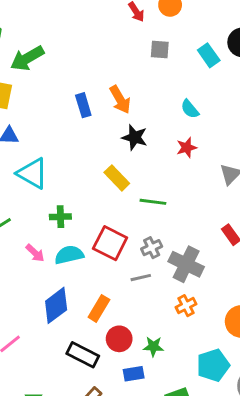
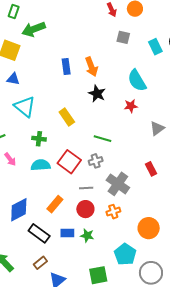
cyan semicircle: (190, 109) -> (137, 80), size x1.6
yellow rectangle: (117, 178) -> (67, 117), moved
gray cross: (152, 248) -> (96, 161), moved
pink arrow: (35, 253) -> (10, 159), moved
blue diamond: (56, 305) -> (19, 210), moved
red circle: (119, 339) -> (85, 209), moved
cyan pentagon: (213, 365) -> (125, 254), turned -30
blue rectangle: (134, 374) -> (67, 233), moved

